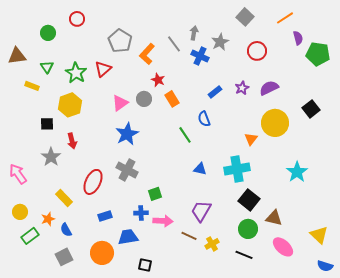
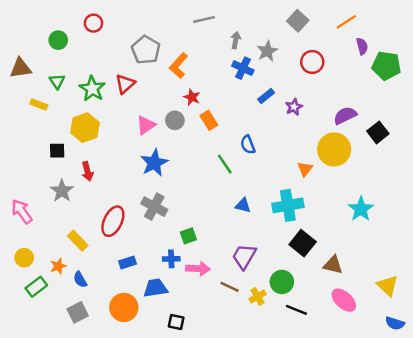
gray line: (174, 44) -> (204, 19), moved, turned -66
purple semicircle: (269, 88) -> (345, 115), moved
blue rectangle: (215, 92) -> (266, 96), moved
green circle: (248, 229) -> (282, 282), moved

